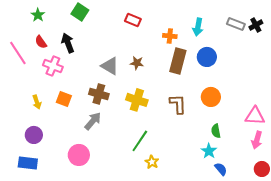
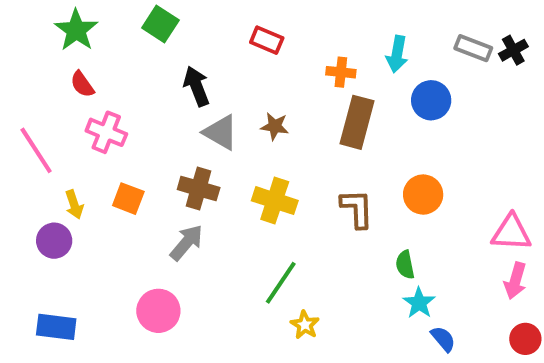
green star: (38, 15) -> (76, 30), size x1.5
black arrow: (68, 43) -> (197, 86), moved
pink line: (18, 53) -> (36, 150), moved
blue circle: (207, 57) -> (431, 100), moved
green semicircle: (216, 131) -> (405, 265), moved
purple circle: (34, 135) -> (54, 241), moved

